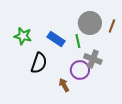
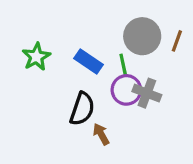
green star: (23, 36) -> (36, 57), turned 30
black semicircle: (39, 63) -> (82, 109), moved
purple circle: (80, 70) -> (126, 90), moved

